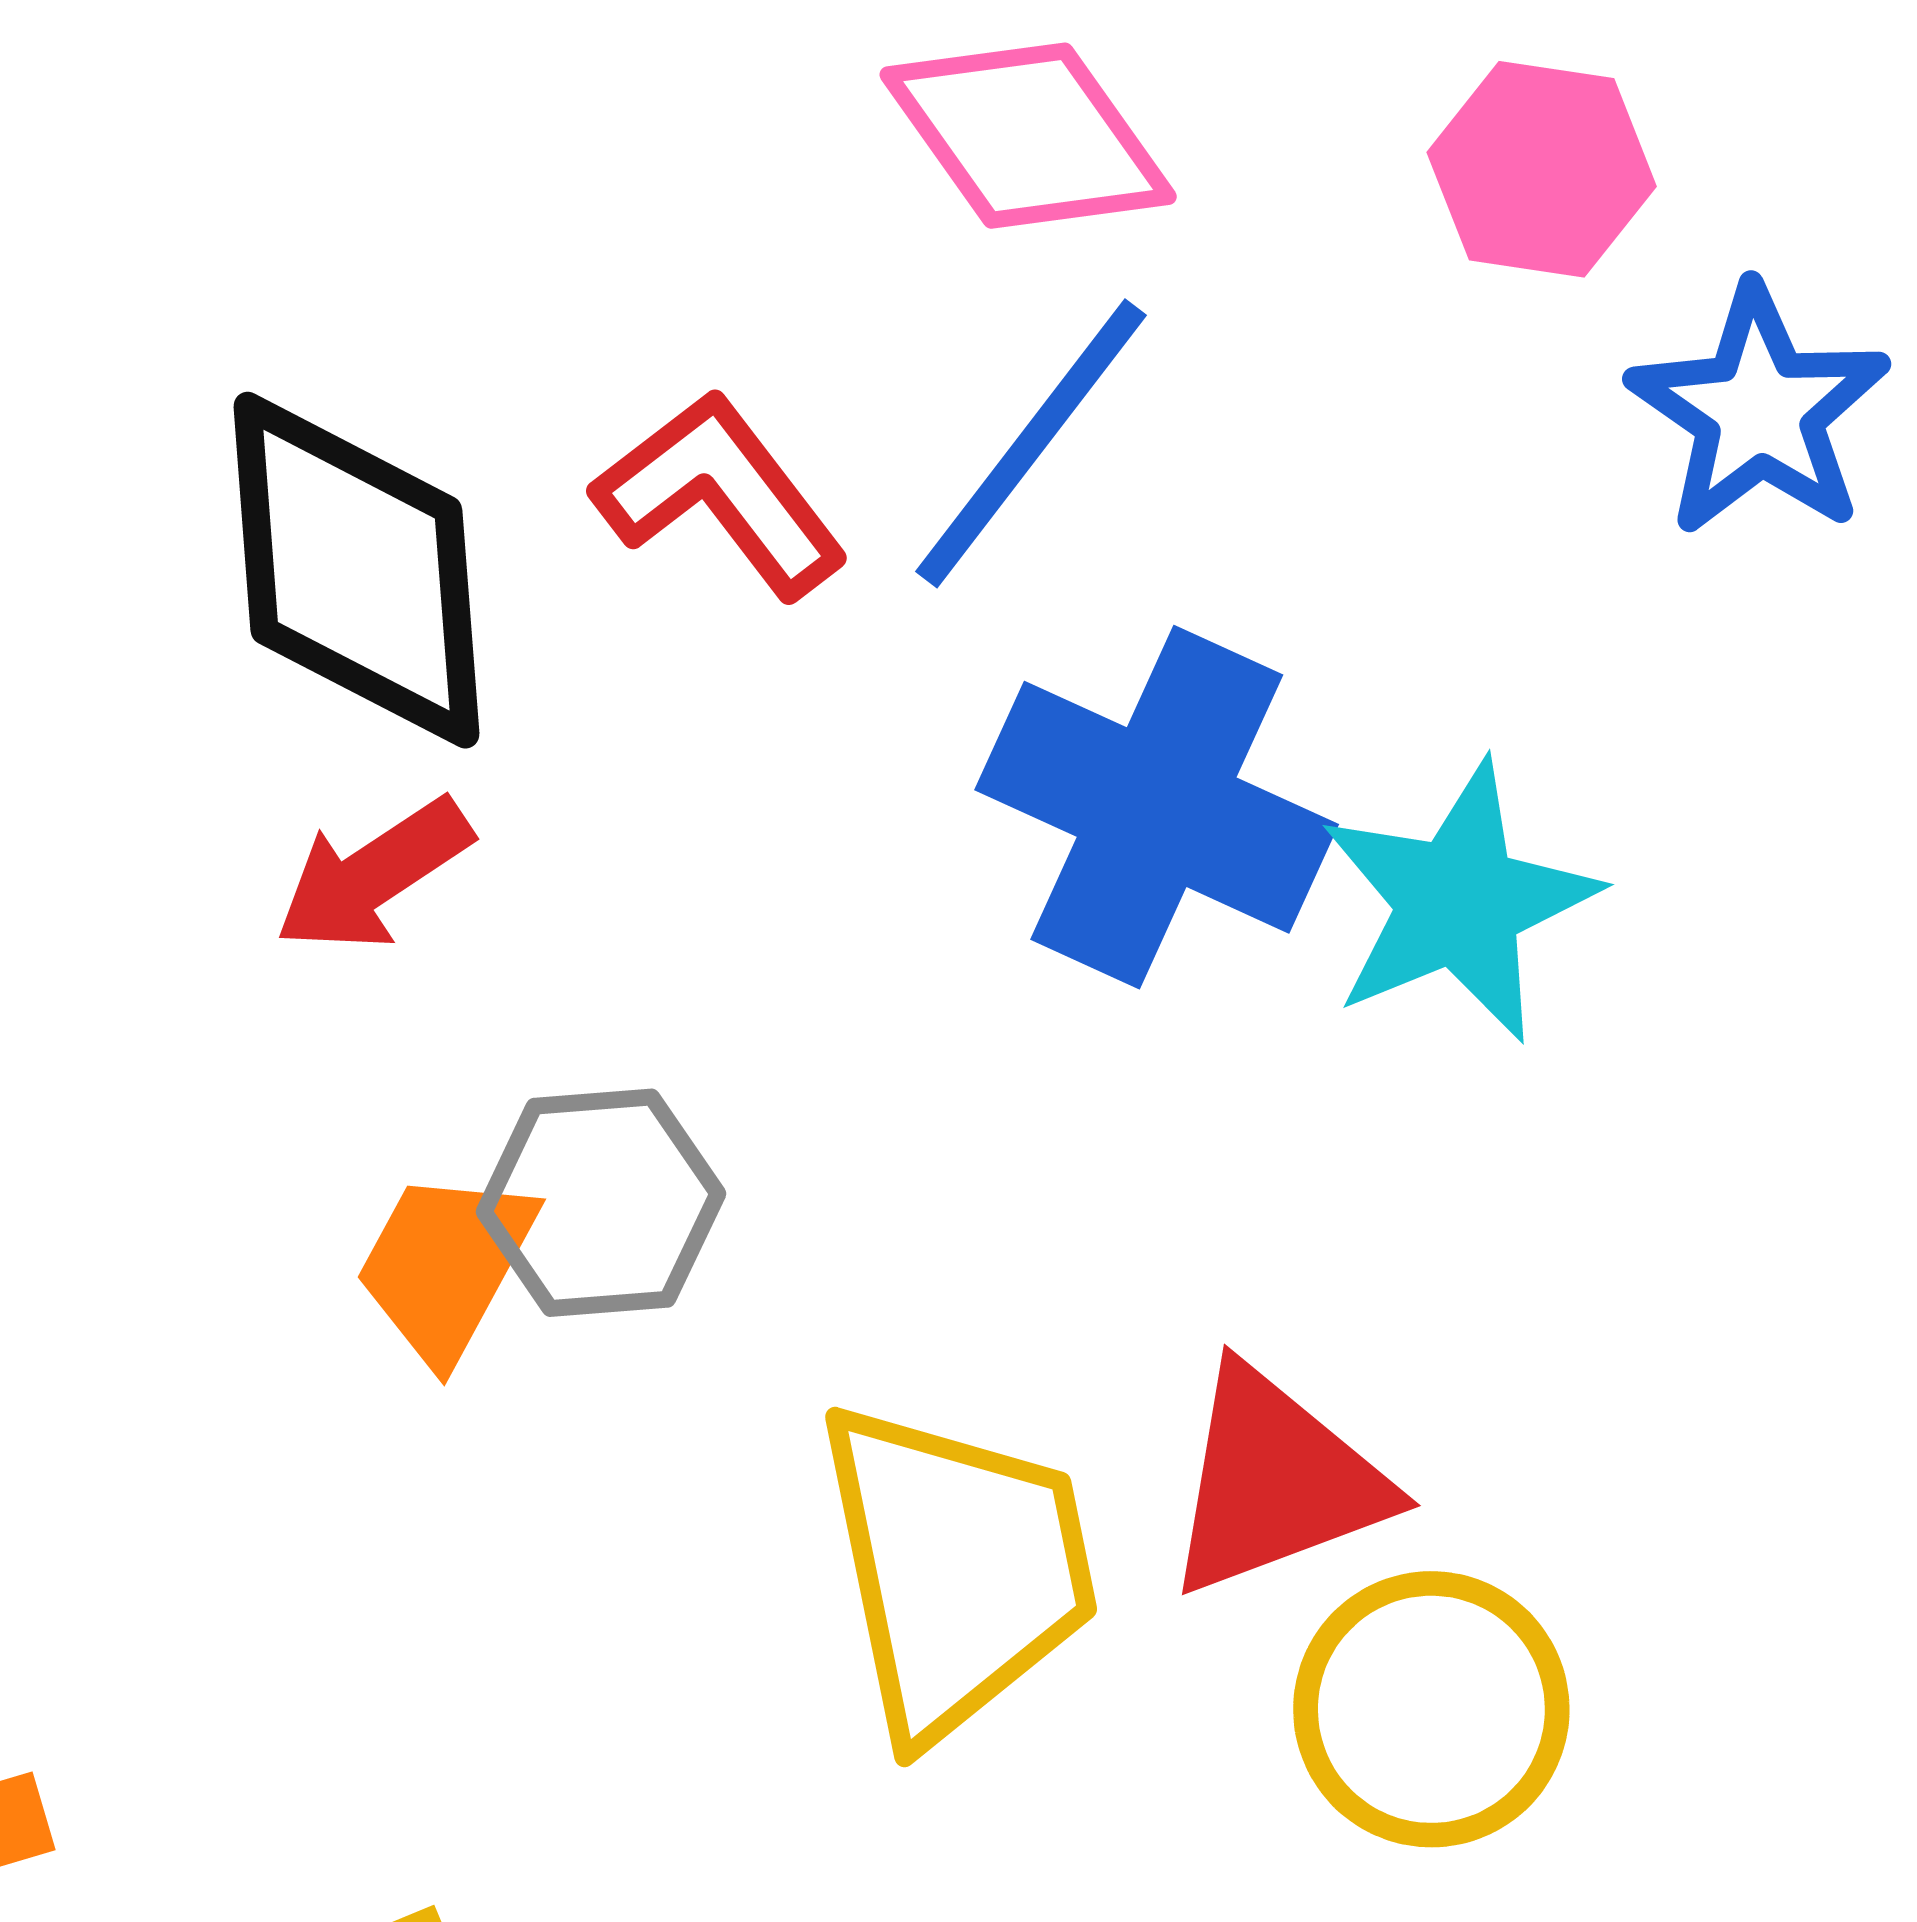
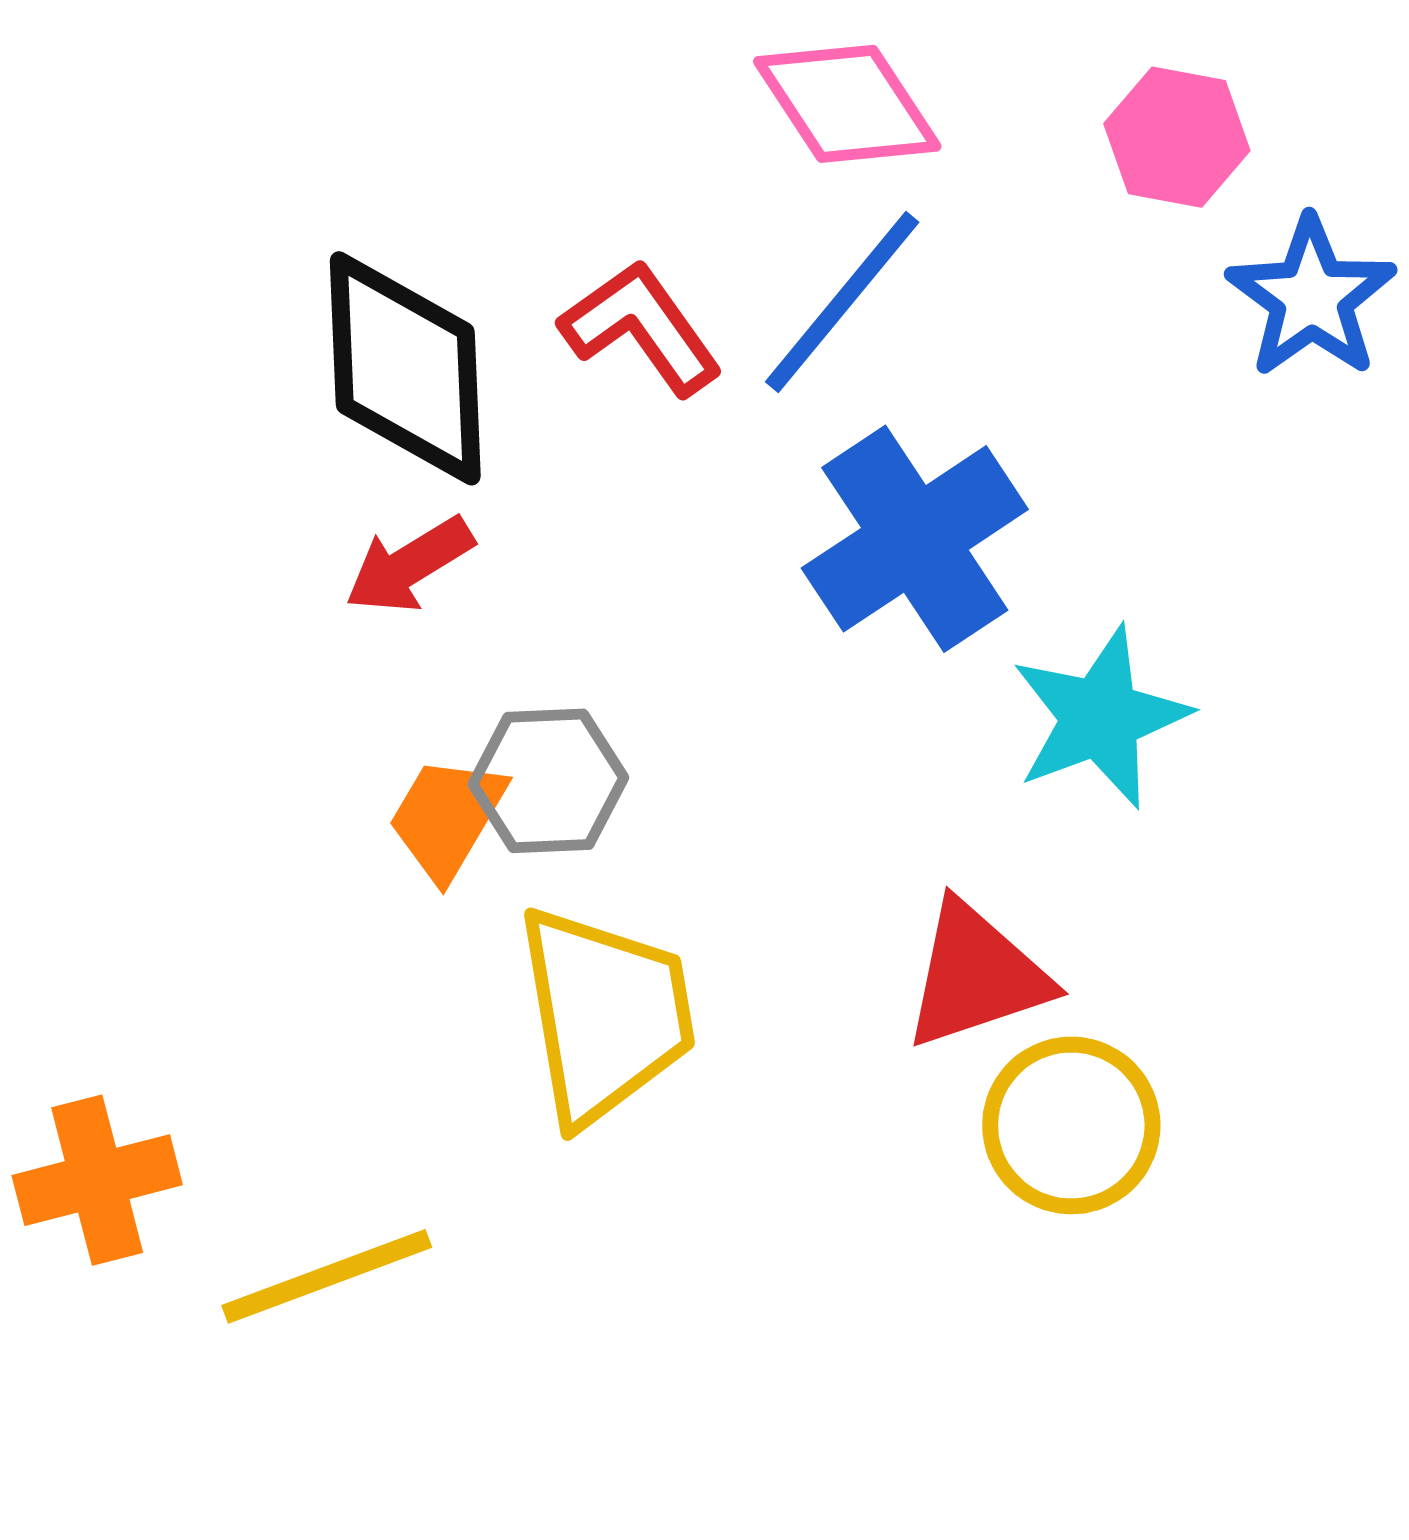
blue cross: (1157, 807) -> (915, 539), turned 30
cyan star: (1459, 902) -> (1100, 717), moved
yellow trapezoid: (956, 1569) -> (605, 1015), moved

